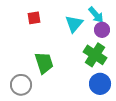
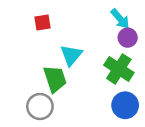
cyan triangle: (74, 24) -> (71, 55), moved
gray circle: (21, 85) -> (40, 106), moved

